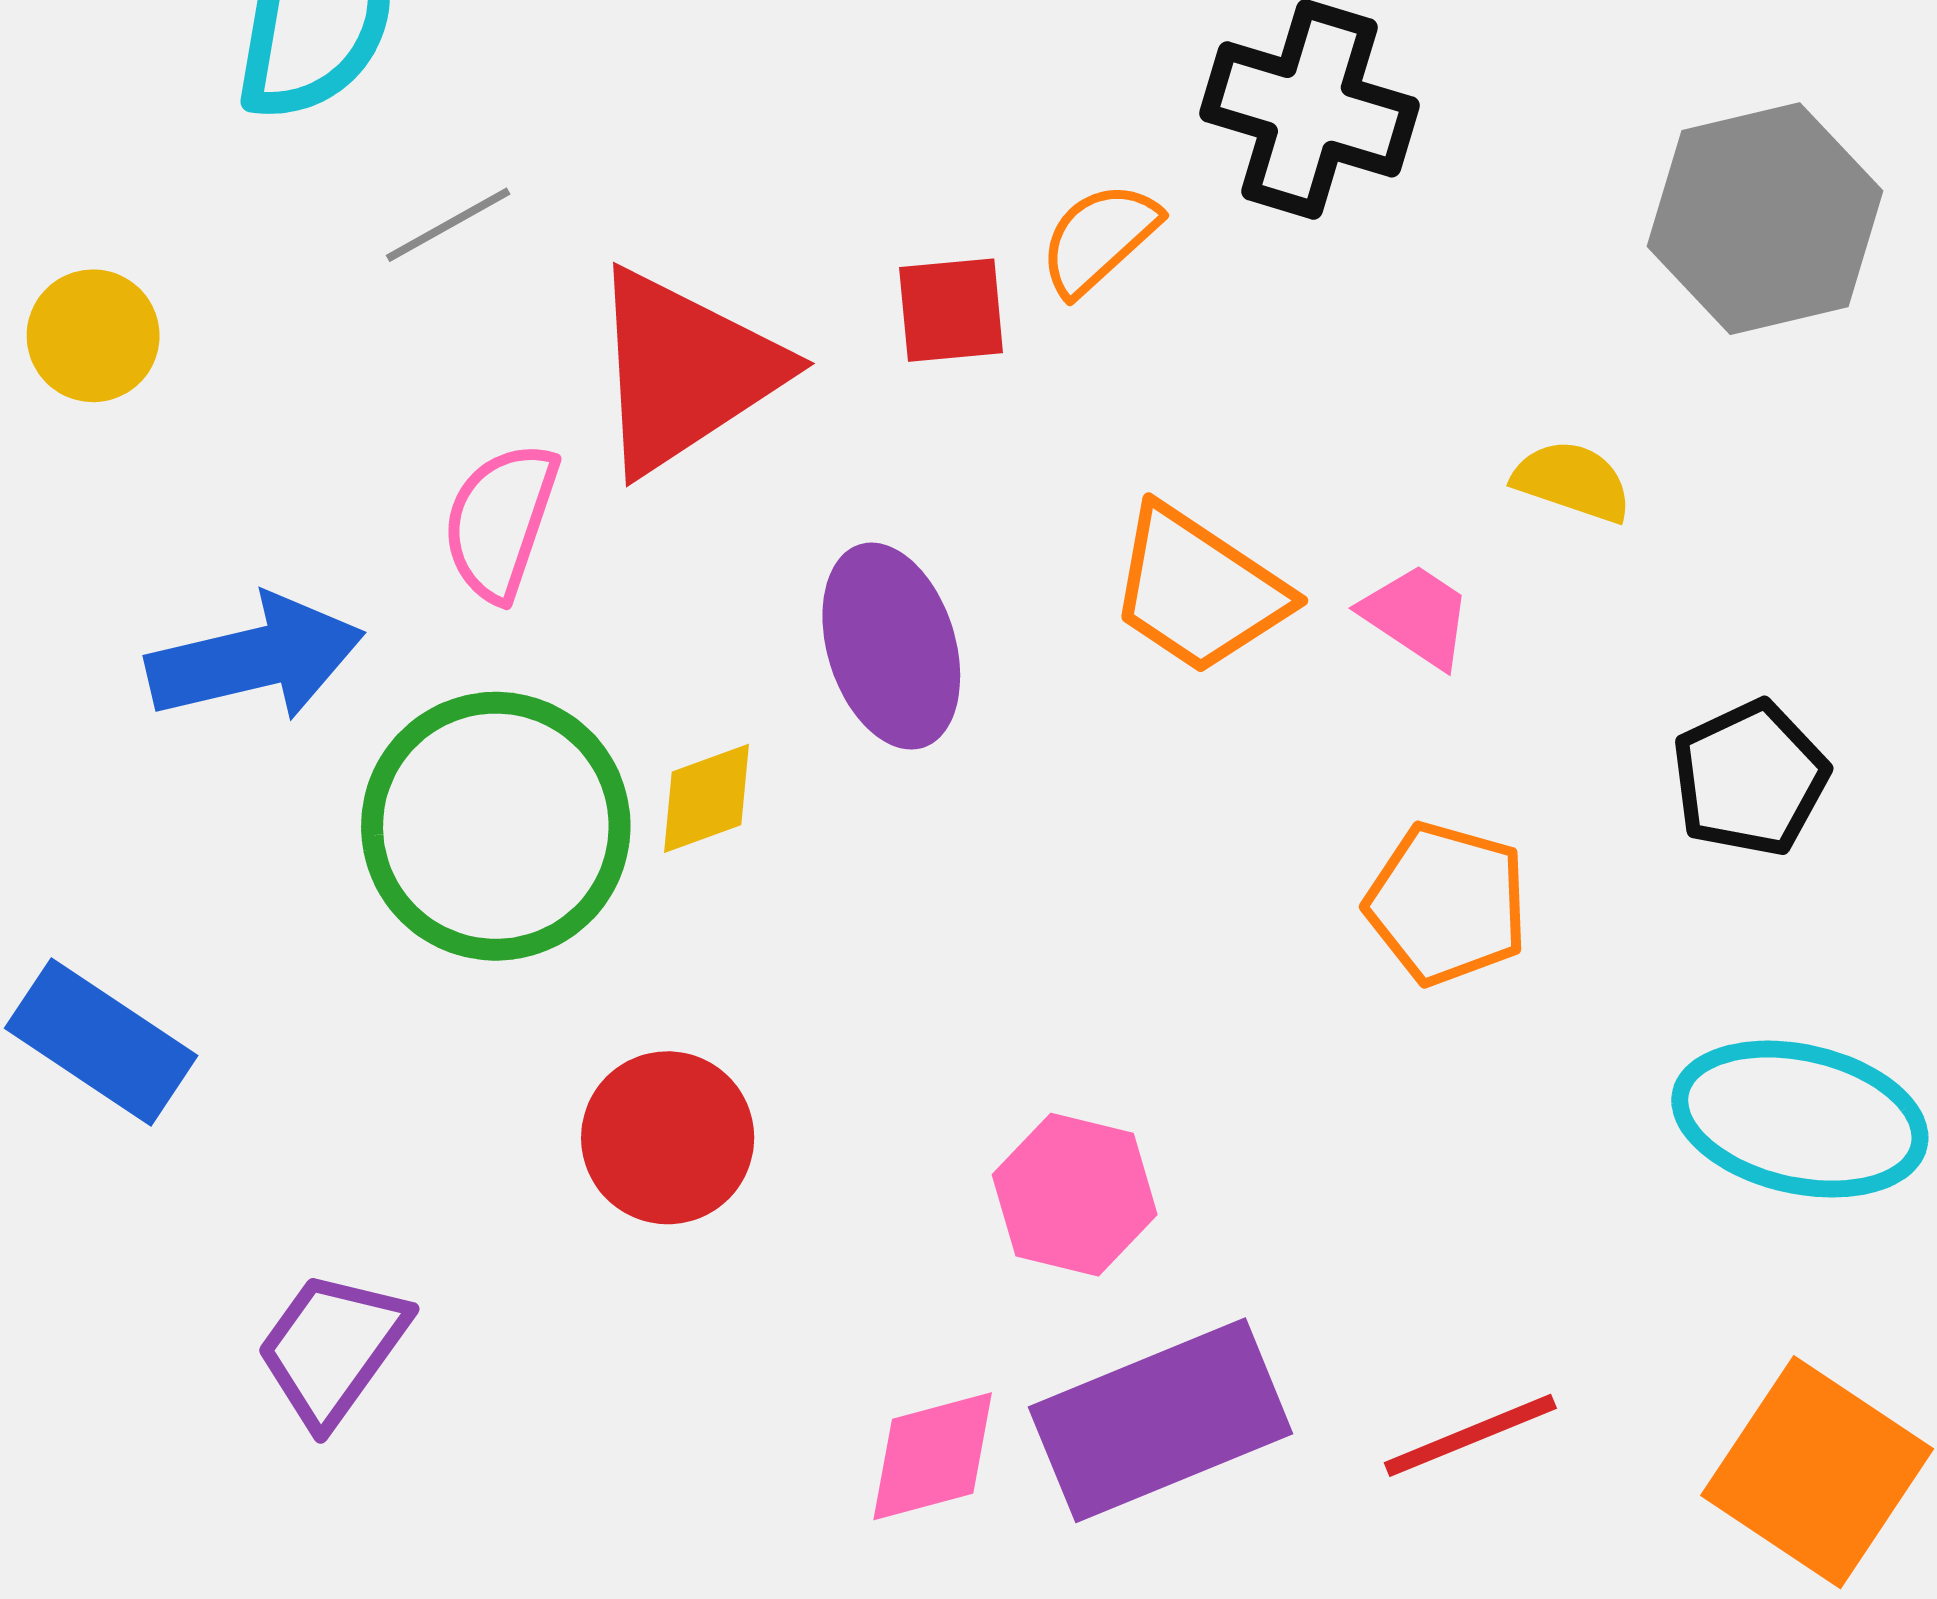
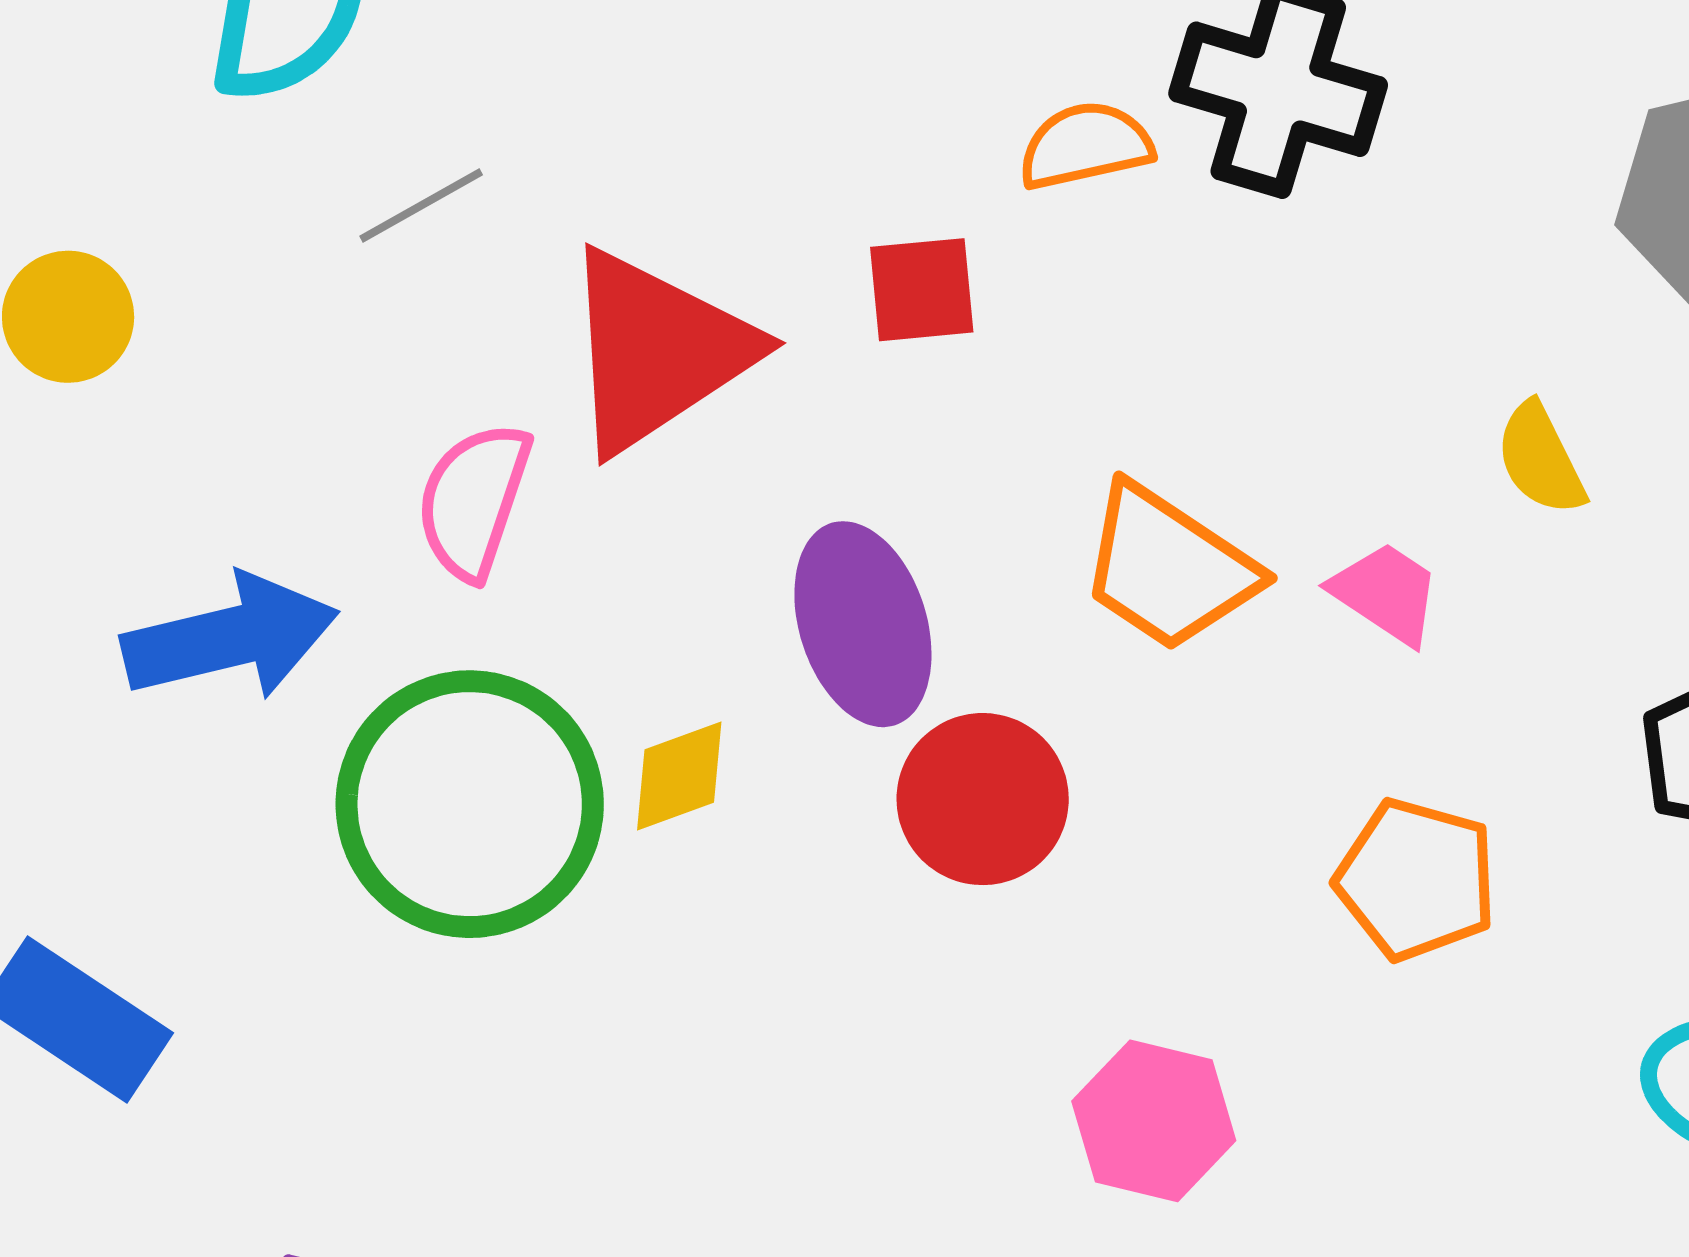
orange semicircle: (1099, 238) -> (1085, 146), moved, turned 30
yellow semicircle: (1572, 481) -> (1540, 459), turned -135
red circle: (668, 1138) -> (983, 799), moved
pink hexagon: (1075, 1195) -> (1154, 1121), moved

